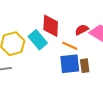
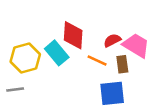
blue square: (70, 64) -> (112, 93), moved
brown rectangle: (85, 66) -> (122, 64), moved

